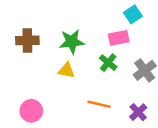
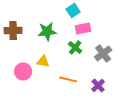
cyan square: (133, 14) -> (73, 10), moved
yellow triangle: (66, 70) -> (43, 61), moved
pink circle: (31, 111) -> (23, 71), moved

